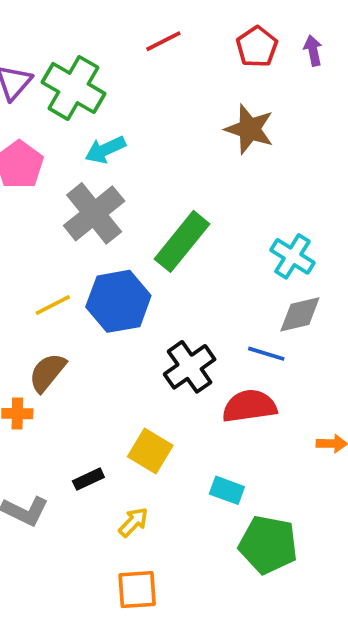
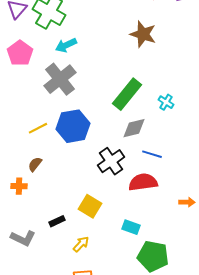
green rectangle: (182, 241) -> (127, 94), moved
cyan cross: (292, 256) -> (166, 102), size x0.7
gray diamond: (300, 314) -> (134, 128), moved
brown semicircle: (47, 372) -> (35, 164), size x0.7

